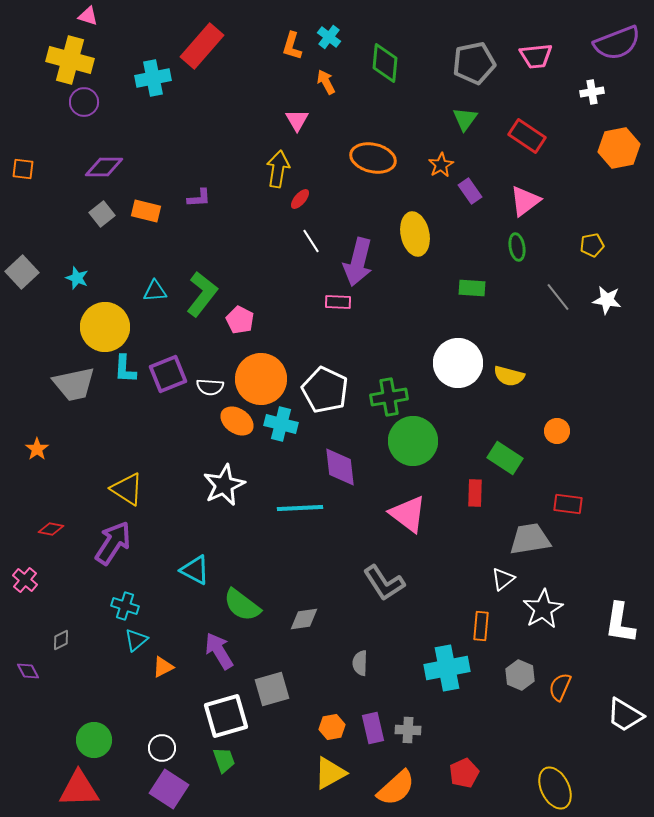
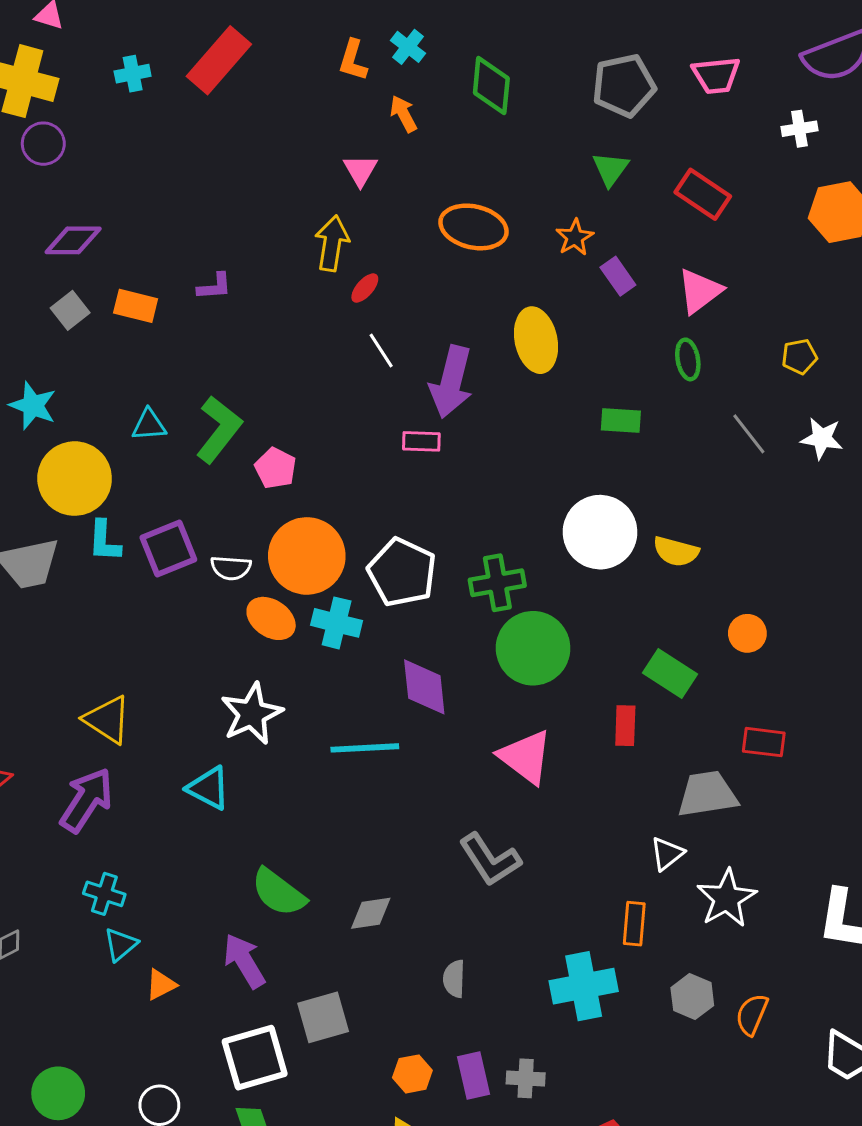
cyan cross: (153, 78) -> (133, 74), moved, size x0.7
cyan star: (77, 278) -> (33, 406), size x1.4
cyan triangle: (195, 570) -> (209, 788), moved

